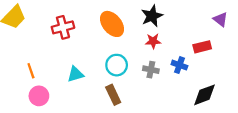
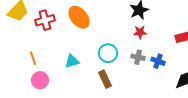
orange ellipse: (112, 24) -> (79, 17), moved
red cross: (63, 27) -> (45, 20), moved
blue cross: (179, 65) -> (158, 61), moved

